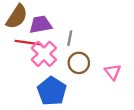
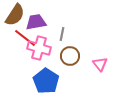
red line: (28, 43) -> (25, 38), turned 30
pink cross: (44, 54) -> (39, 48), turned -30

